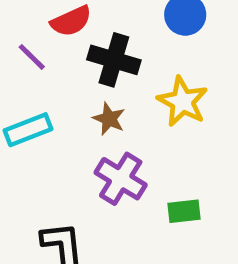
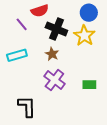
yellow star: (183, 101) -> (84, 36), moved
green rectangle: (184, 211) -> (89, 85), moved

